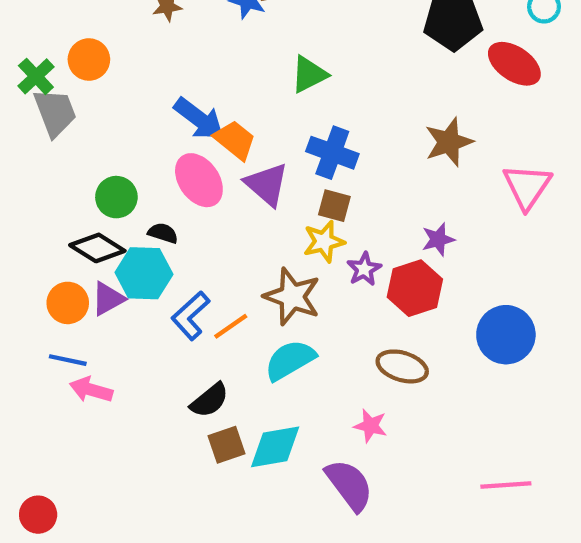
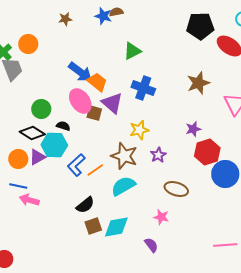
brown square: (334, 206) -> (94, 113), moved
purple star: (364, 269) -> (158, 155), moved
red hexagon: (415, 288) -> (207, 152), moved
purple semicircle: (349, 485) -> (151, 245), size x0.6

